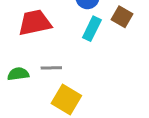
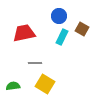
green semicircle: (18, 74) -> (13, 86), moved

